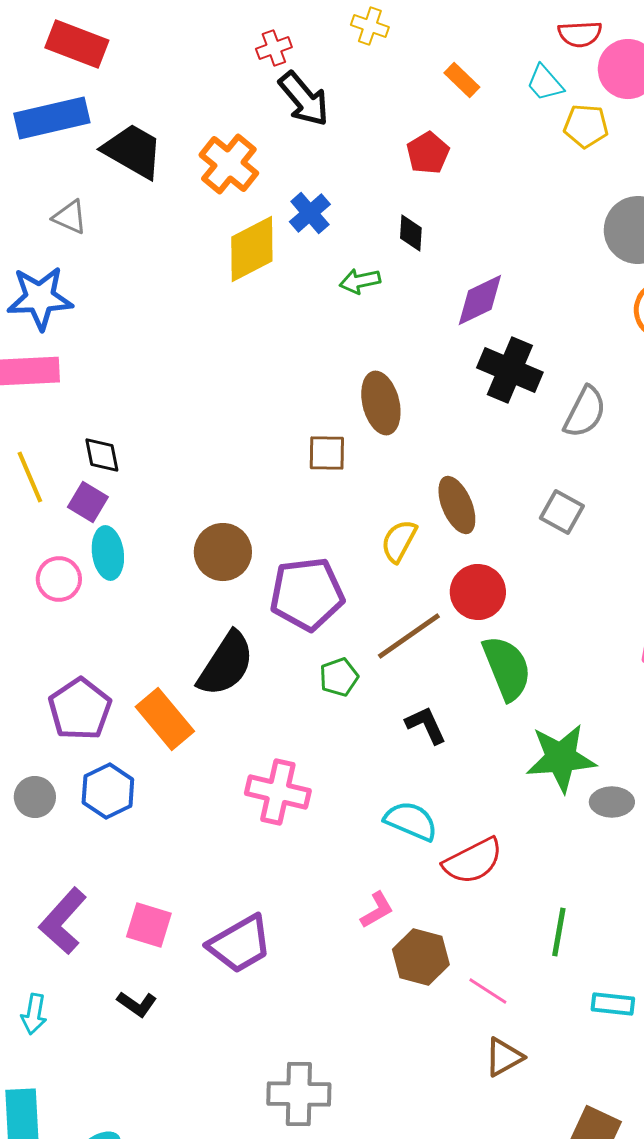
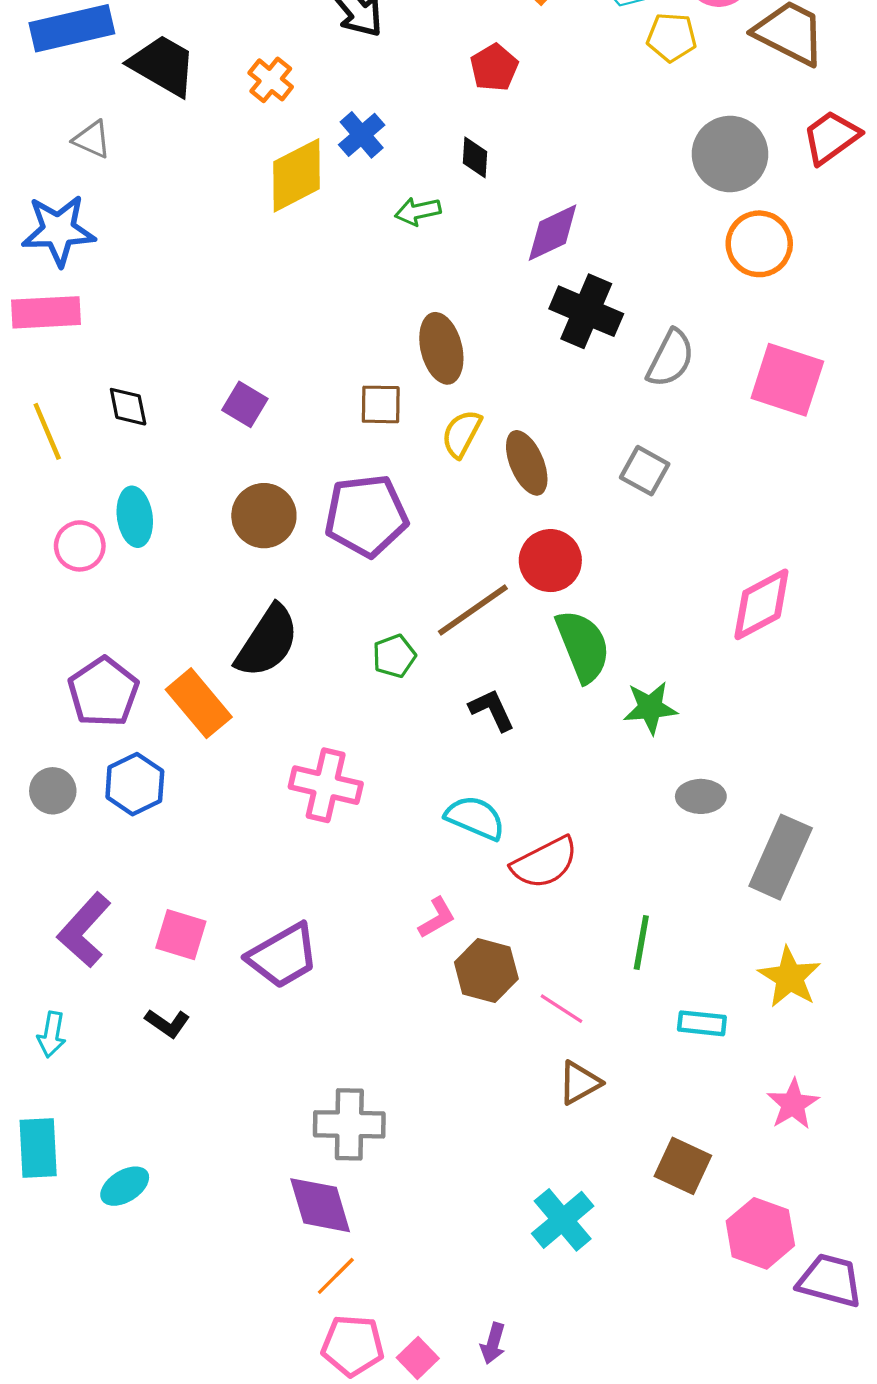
orange cross: (229, 164) -> (271, 80), size x0.7
purple square: (88, 502) -> (245, 404), moved
yellow semicircle: (399, 541) -> (462, 434), moved
purple pentagon: (307, 594) -> (366, 516), moved
green star: (561, 758) -> (650, 708), moved, size x0.7

